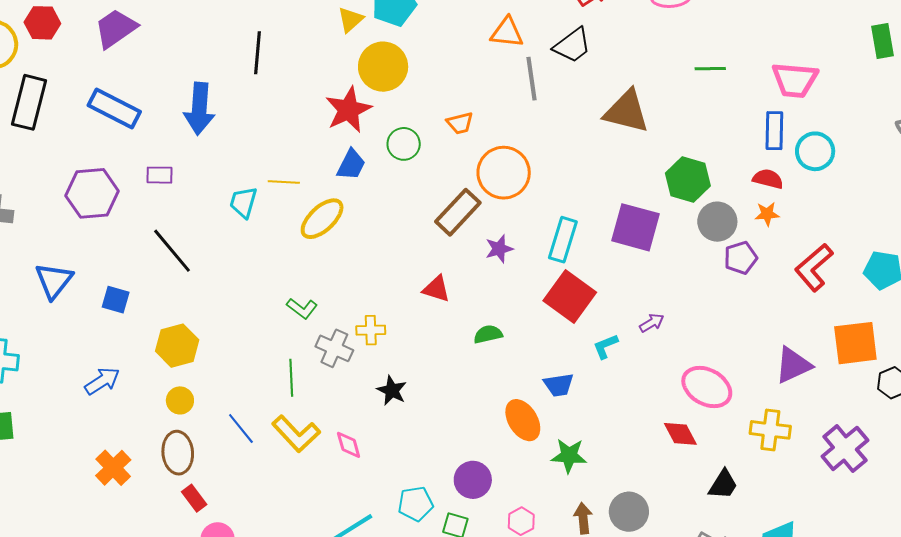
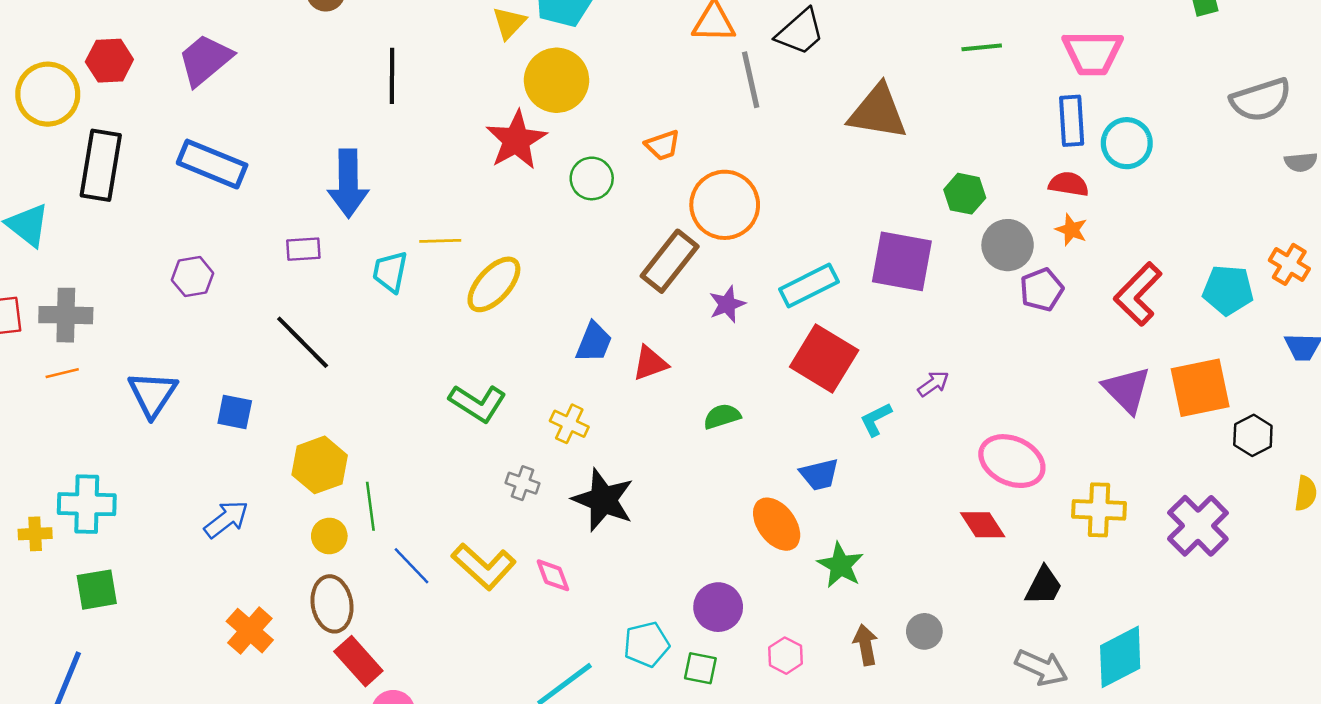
blue arrow: (199, 109) -> (348, 183), moved
blue trapezoid: (351, 165) -> (594, 342), moved
purple rectangle: (159, 175) -> (303, 249), moved
green hexagon: (688, 180) -> (965, 194), size x0.7
purple hexagon: (92, 193) -> (193, 277), size x0.6
orange star: (767, 214) -> (1071, 230), turned 30
cyan rectangle: (563, 240) -> (809, 285), turned 51
red triangle: (436, 289) -> (650, 363), turned -32
green L-shape: (302, 308) -> (478, 403), size x1.4
yellow cross: (371, 330) -> (569, 424), turned 32
gray cross: (334, 348) -> (522, 483), moved, size x0.7
purple triangle: (793, 365) -> (1127, 390), moved, turned -45
green line: (291, 378) -> (370, 506), moved
black star: (392, 390) -> (603, 500), size x1.6
green star: (569, 456) -> (840, 565), turned 30
red rectangle: (194, 498) -> (358, 661), size x1.4
gray circle: (629, 512) -> (924, 631), size x0.7

